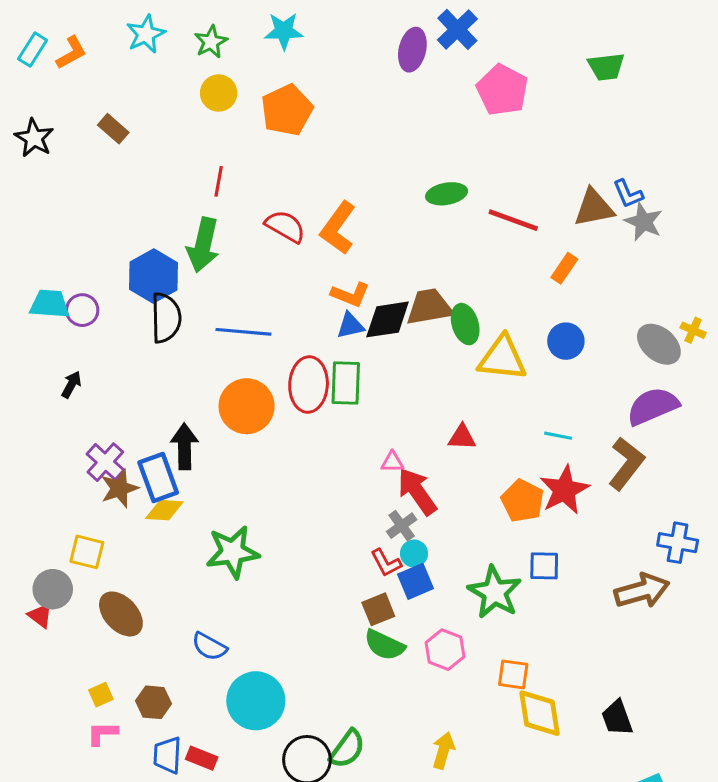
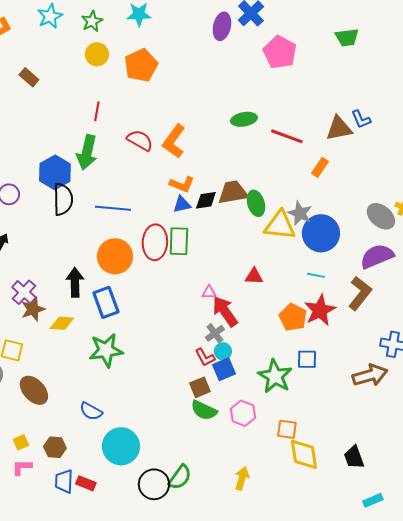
gray star: (643, 222) -> (300, 213), moved
black diamond: (388, 319) -> (206, 200), size x0.7
blue circle: (566, 341) -> (321, 233), moved, size x1.6
blue rectangle: (158, 478) -> (106, 302), moved

